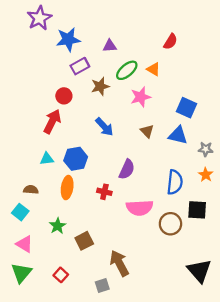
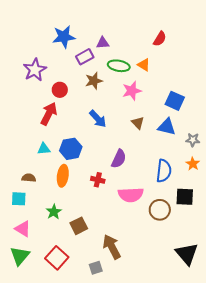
purple star: (39, 18) -> (35, 70), moved
purple rectangle: (80, 66) -> (85, 57), moved
green ellipse: (127, 70) -> (119, 66), turned 50
cyan square: (20, 212) -> (19, 199), turned -35
red square: (61, 275) -> (57, 258), size x1.6

